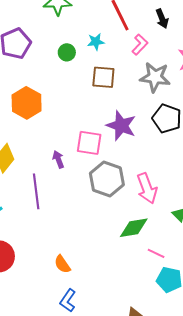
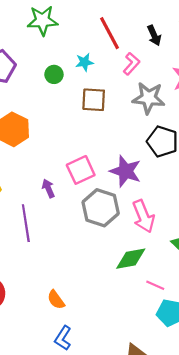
purple star: (121, 126) -> (126, 171), moved
pink square: (89, 143) -> (81, 170), turned -32

